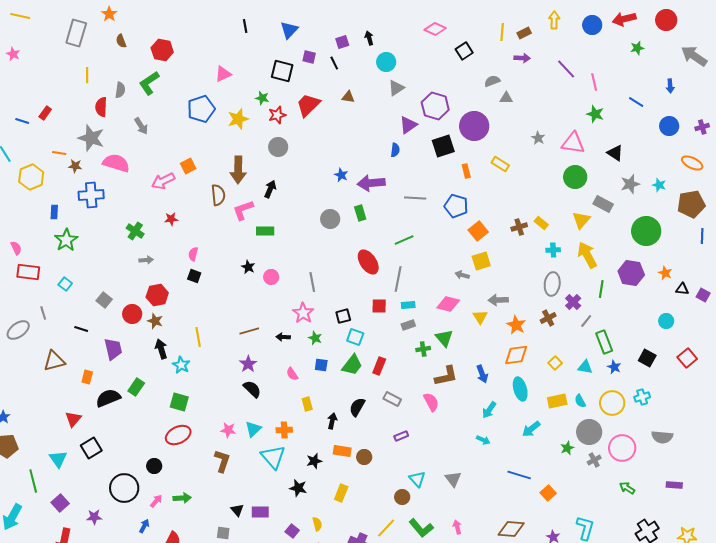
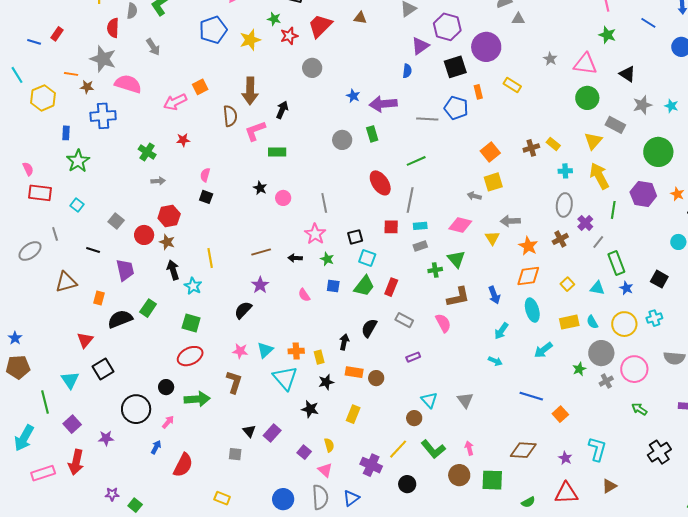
gray circle: (278, 147) -> (312, 68), moved
blue pentagon: (456, 206) -> (456, 108), moved
black semicircle: (252, 389) -> (243, 310), moved, turned -90
yellow rectangle: (307, 404) -> (319, 357), moved
green arrow: (182, 498) -> (197, 399), moved, size x1.4
purple rectangle: (260, 512) -> (272, 433), turned -48

